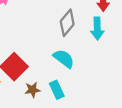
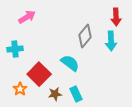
cyan semicircle: (64, 59) -> (70, 63), moved

